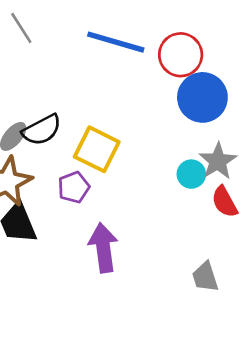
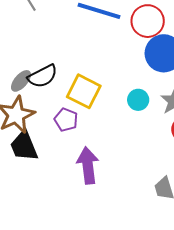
cyan circle: (191, 174) -> (138, 100), moved
purple pentagon: (74, 187) -> (66, 120), turned -30

